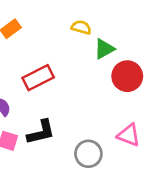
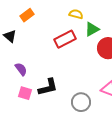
red rectangle: (38, 78) -> (65, 39), moved

